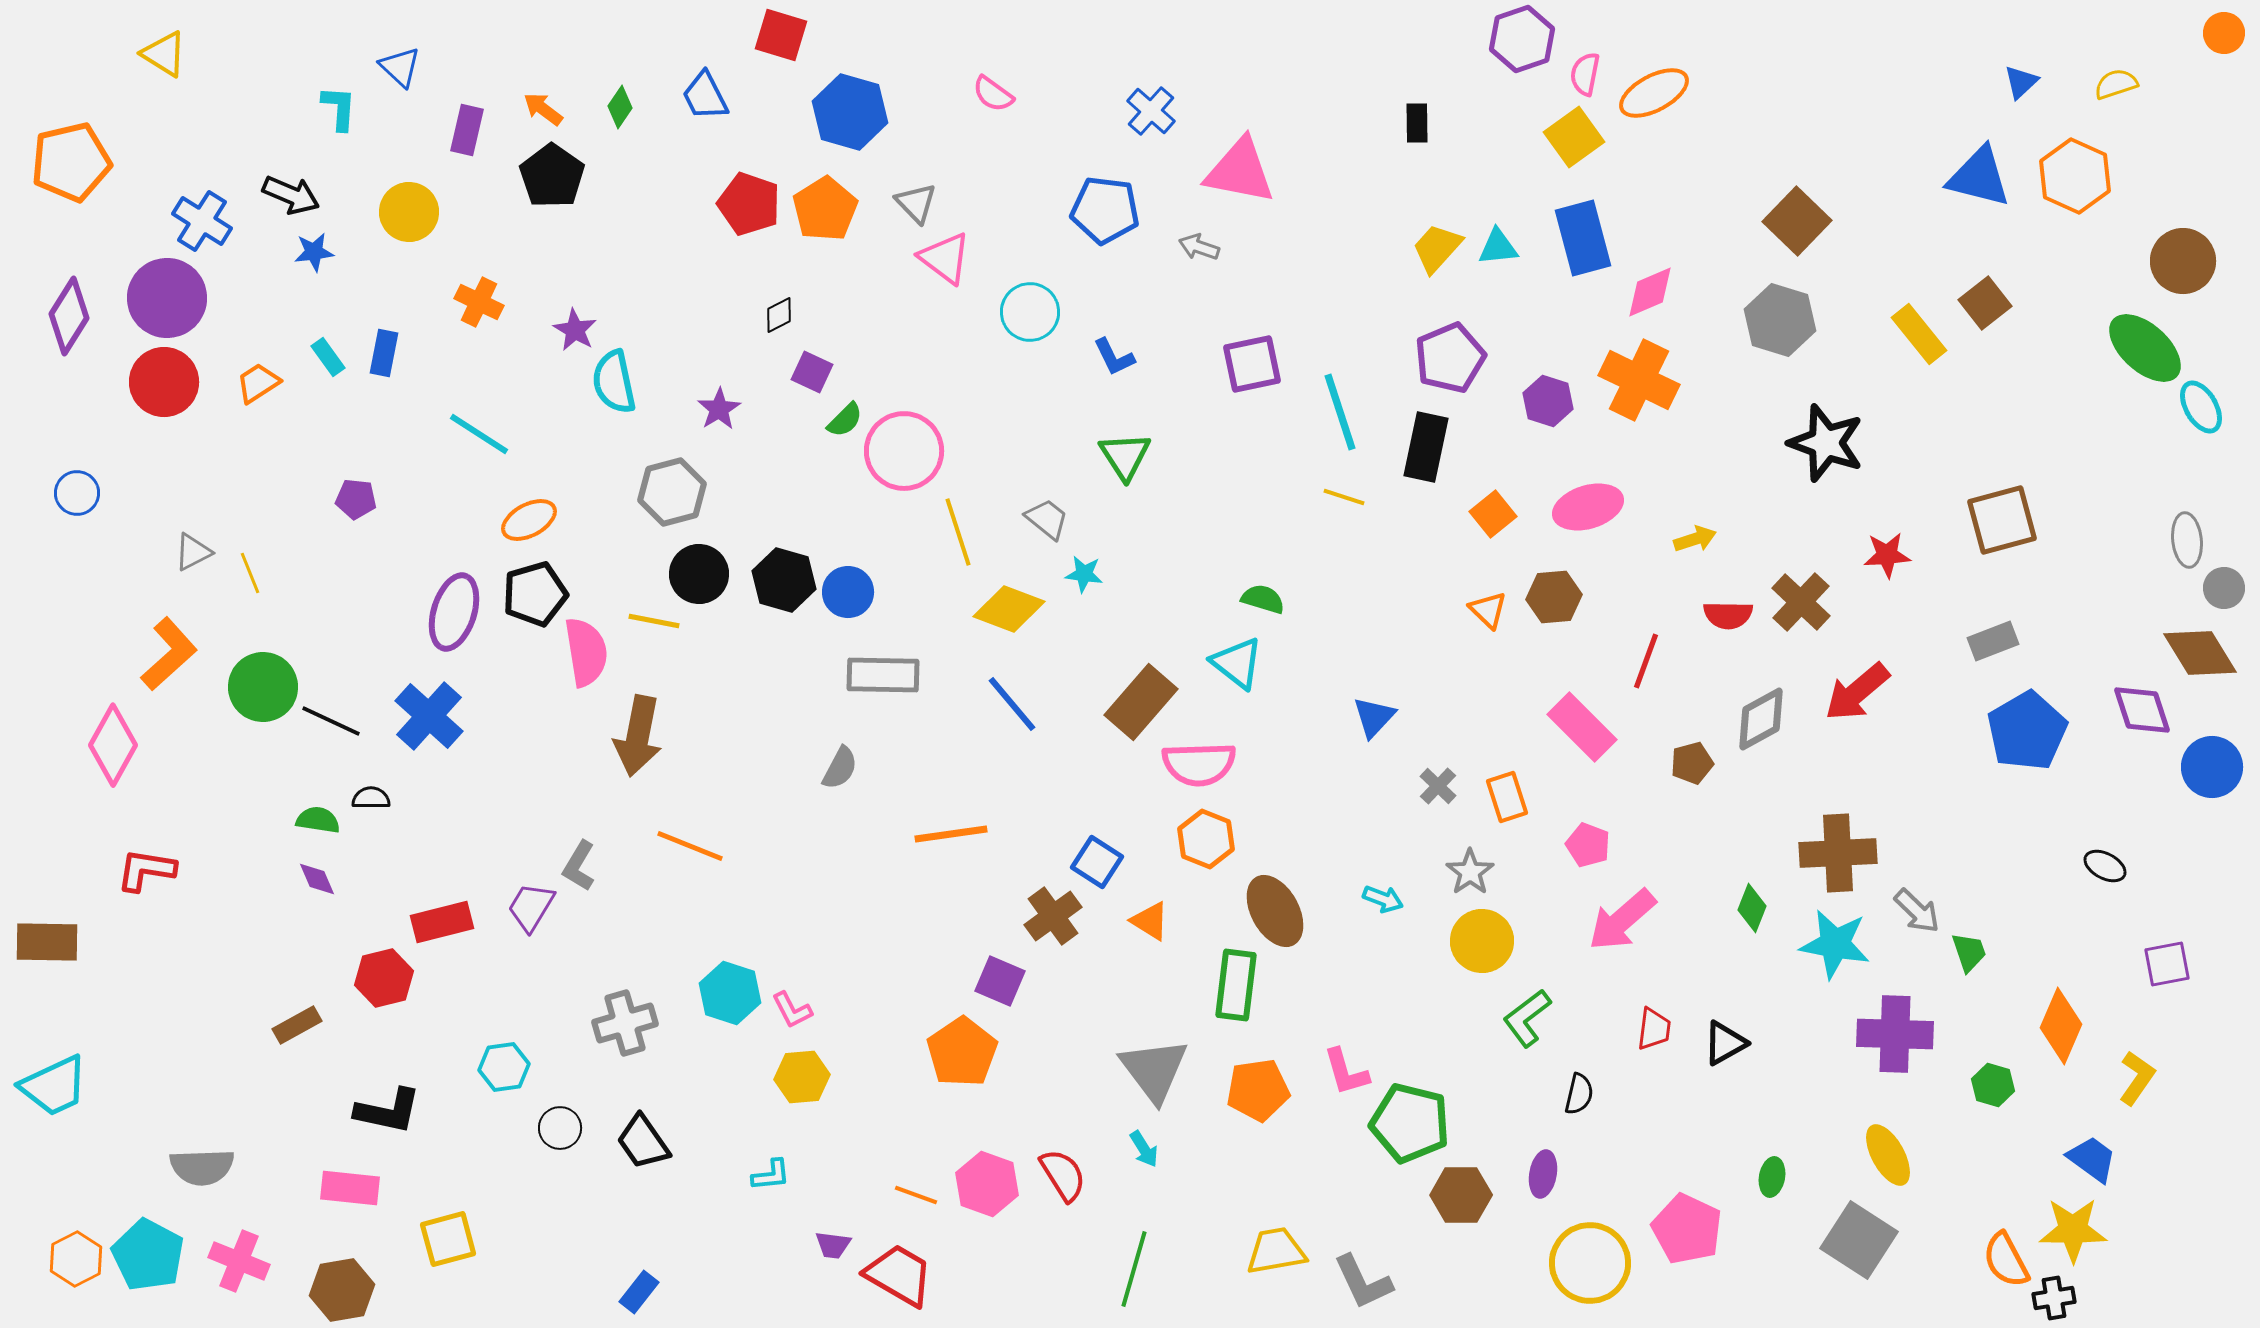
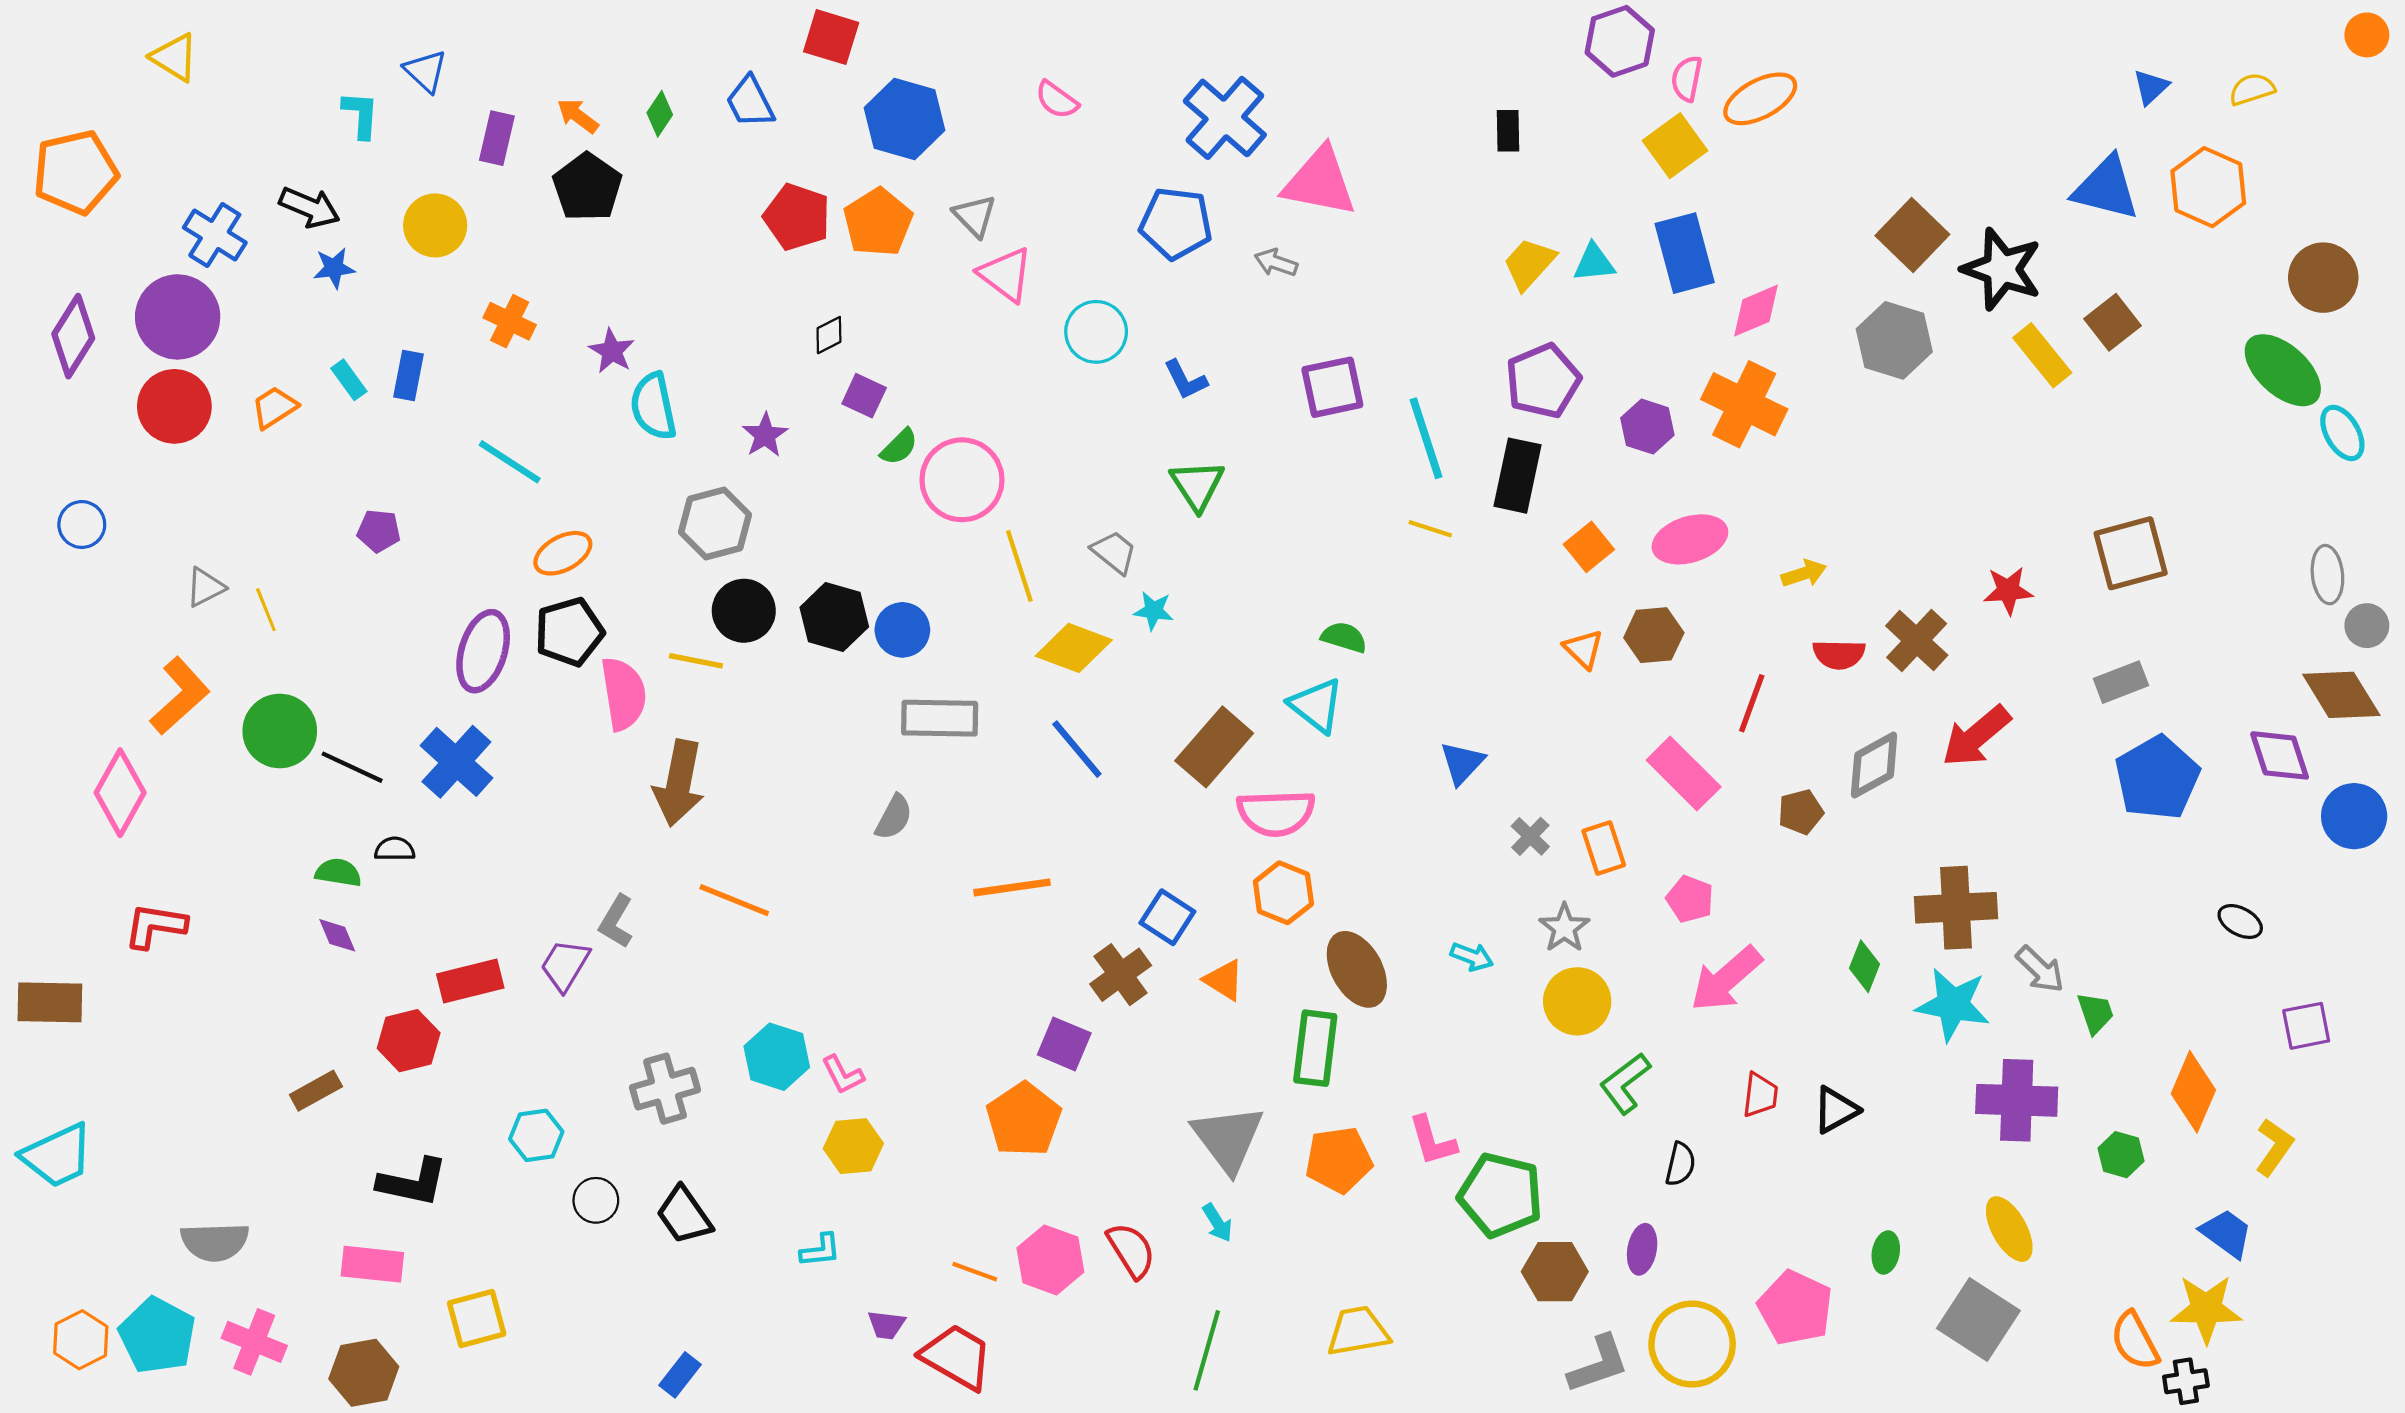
blue cross: (1151, 111) -> (1225, 118), size x1.6
black star: (1826, 443) -> (2002, 269), moved
gray L-shape: (1363, 1282) -> (1598, 1364), moved, turned -84

